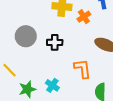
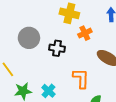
orange cross: (84, 17) -> (85, 33), moved

